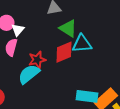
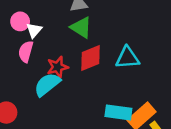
green triangle: (68, 28) -> (81, 27), moved
cyan triangle: (82, 44) -> (127, 58), moved

